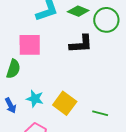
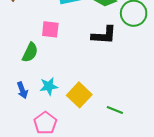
pink square: (30, 45) -> (50, 29), size x0.7
cyan star: (35, 99) -> (49, 86), turned -30

